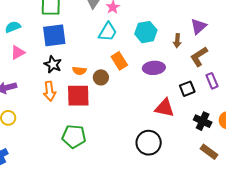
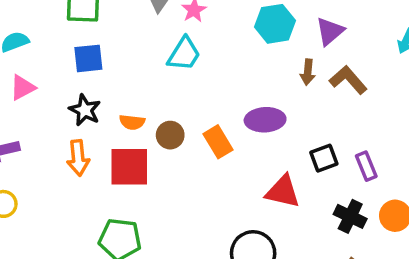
purple triangle: (198, 26) -> (330, 31), moved
cyan hexagon: (146, 32) -> (275, 24), moved
blue square: (54, 35) -> (88, 58), size x0.7
brown L-shape: (199, 57) -> (348, 80), moved, turned 80
orange rectangle: (119, 61) -> (218, 142), moved
purple rectangle: (212, 81) -> (366, 166), moved

